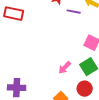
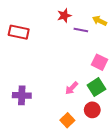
purple cross: (17, 88) -> (22, 95), moved

